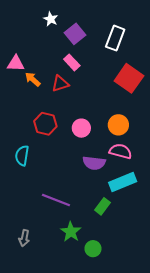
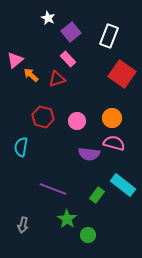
pink triangle: (16, 63) -> (15, 60), turned -42
cyan rectangle: (123, 182) -> (123, 185), moved, turned 60

